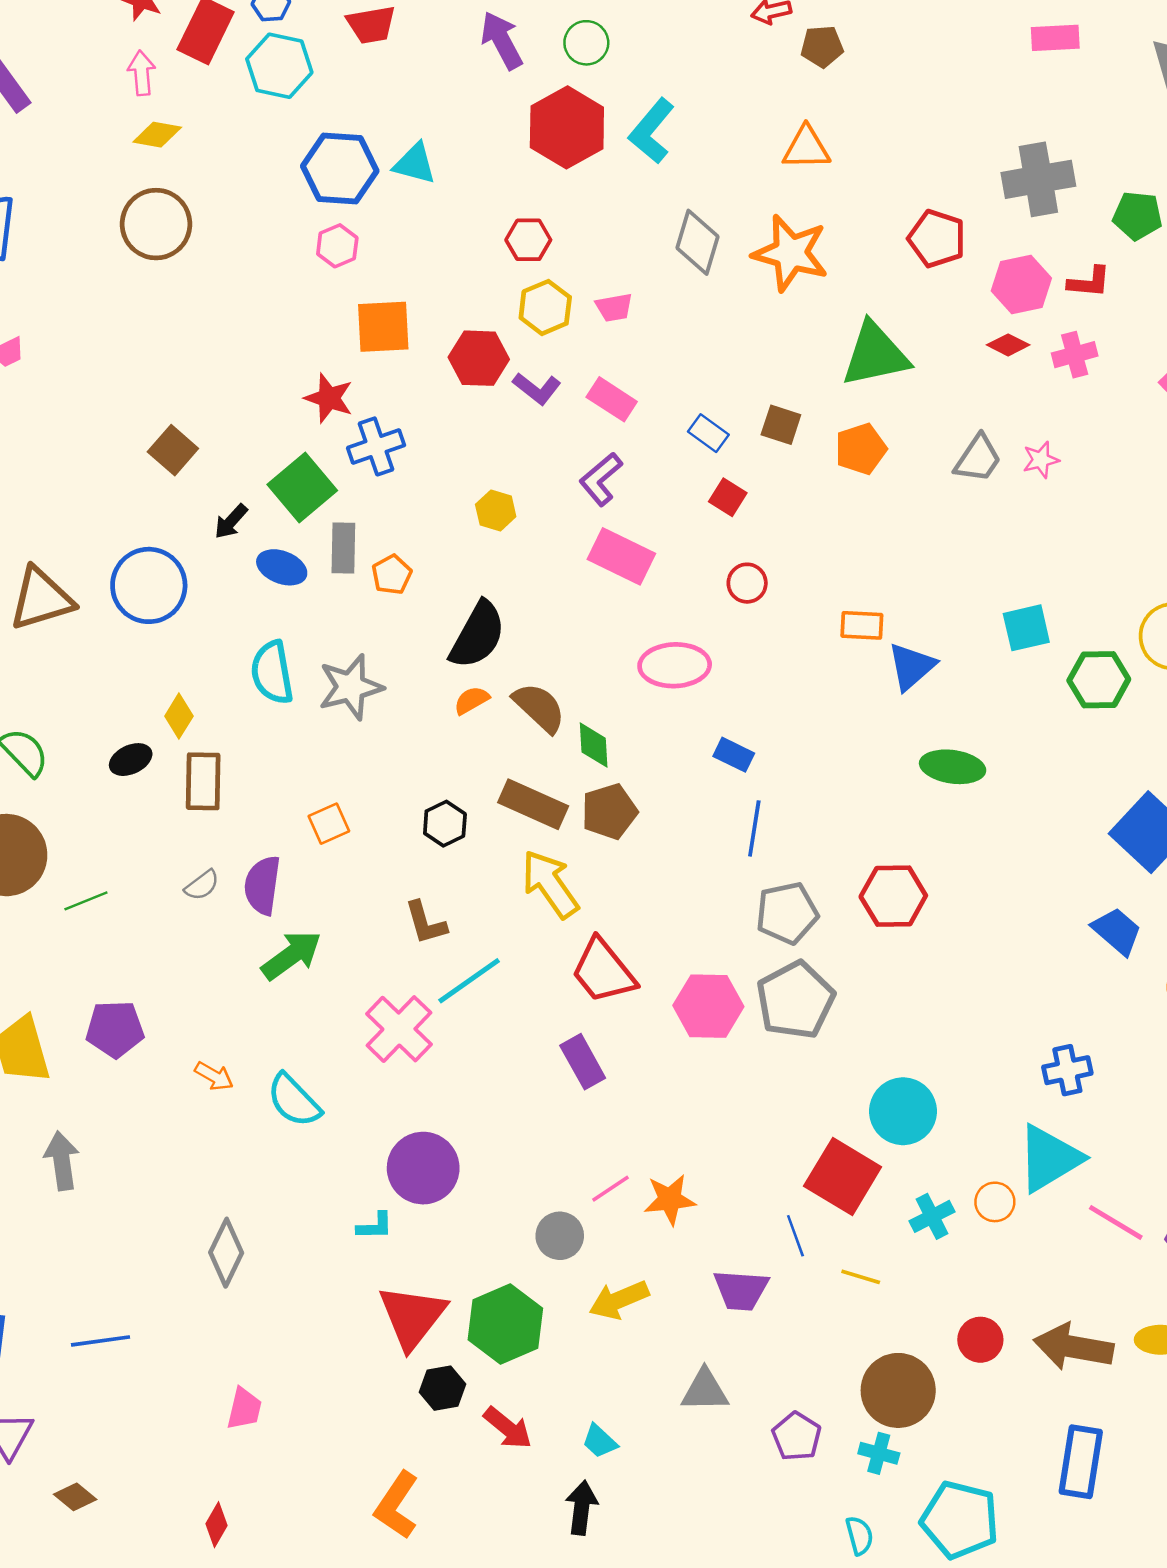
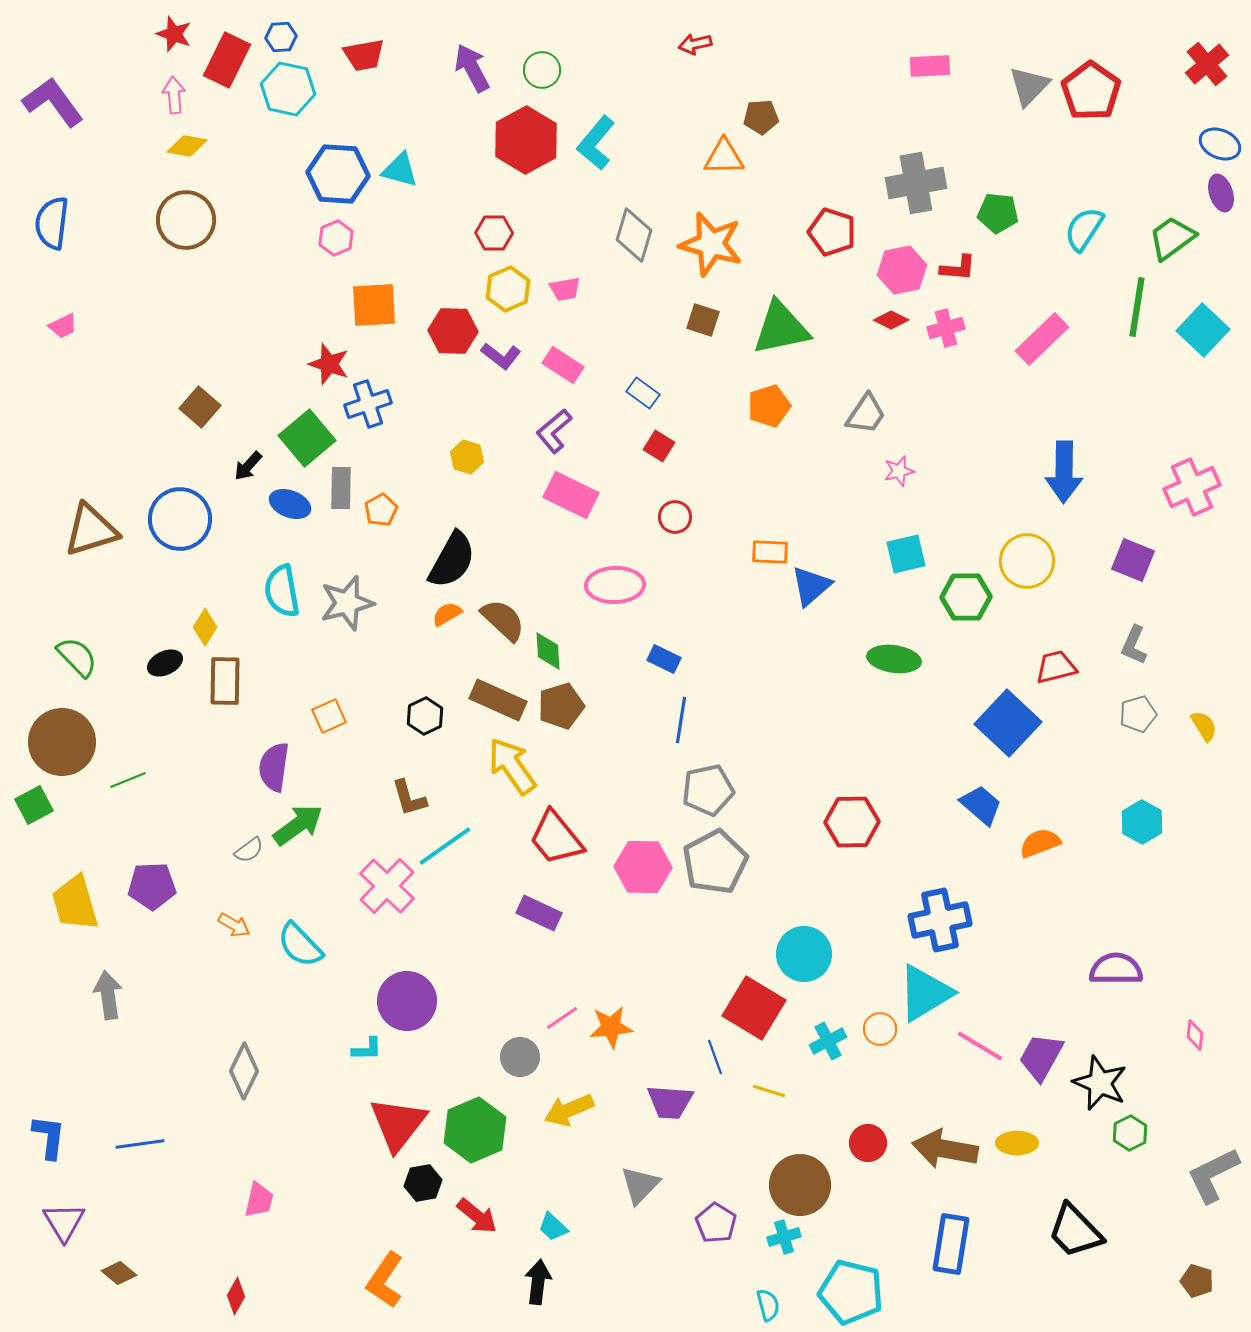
brown pentagon: (822, 46) -> (761, 117), moved
brown square: (781, 425) -> (703, 320), moved
pink star: (1041, 460) -> (899, 471), moved
green ellipse: (953, 767) -> (894, 659), moved
gray semicircle: (202, 885) -> (249, 850), moved
red hexagon: (893, 896) -> (852, 822), moved
purple rectangle: (583, 1062) -> (539, 913), turned -36
blue cross: (1067, 1070) -> (940, 920), size x1.5
gray triangle: (705, 1390) -> (640, 1185), turned -45
cyan cross: (879, 1453) -> (784, 1237), turned -32

